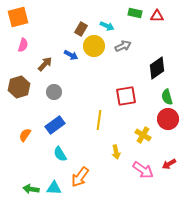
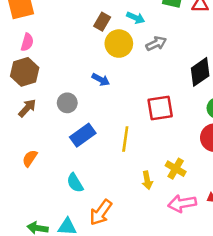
blue arrow: (71, 55) -> (101, 80), moved
brown arrow: (45, 64) -> (27, 108), moved
brown hexagon: (19, 87) -> (25, 72), moved
blue rectangle: (55, 125) -> (83, 135), moved
yellow cross: (143, 135) -> (176, 169), moved
pink arrow: (143, 170) -> (182, 203), turned 135

